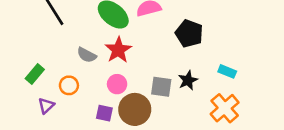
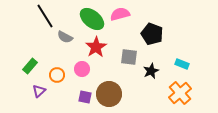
gray semicircle: (87, 55) -> (65, 37), moved
pink circle: (117, 84) -> (82, 69), moved
gray square: (161, 87) -> (129, 57), moved

